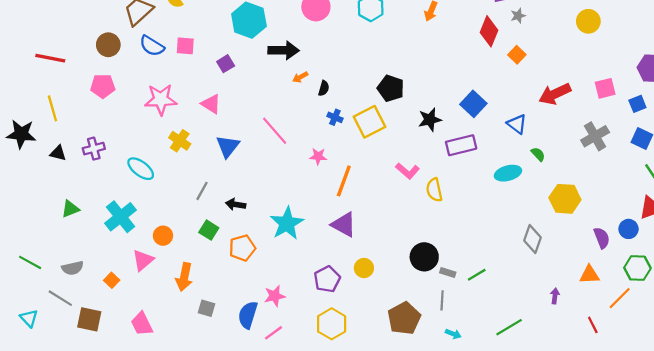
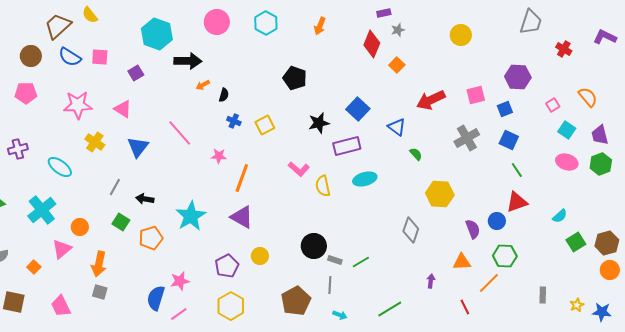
black pentagon: (391, 88) -> (295, 78), moved
yellow square: (370, 122) -> (265, 125), size x0.7
cyan ellipse: (508, 173) -> (365, 179), moved
gray square: (207, 308) -> (100, 292), moved

